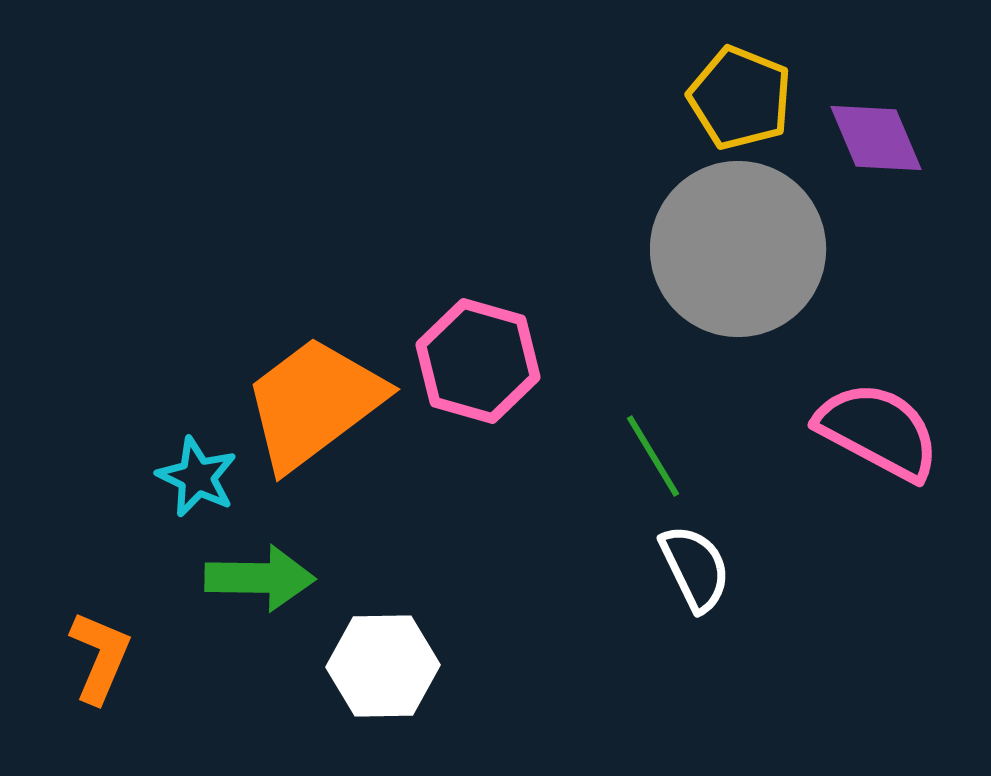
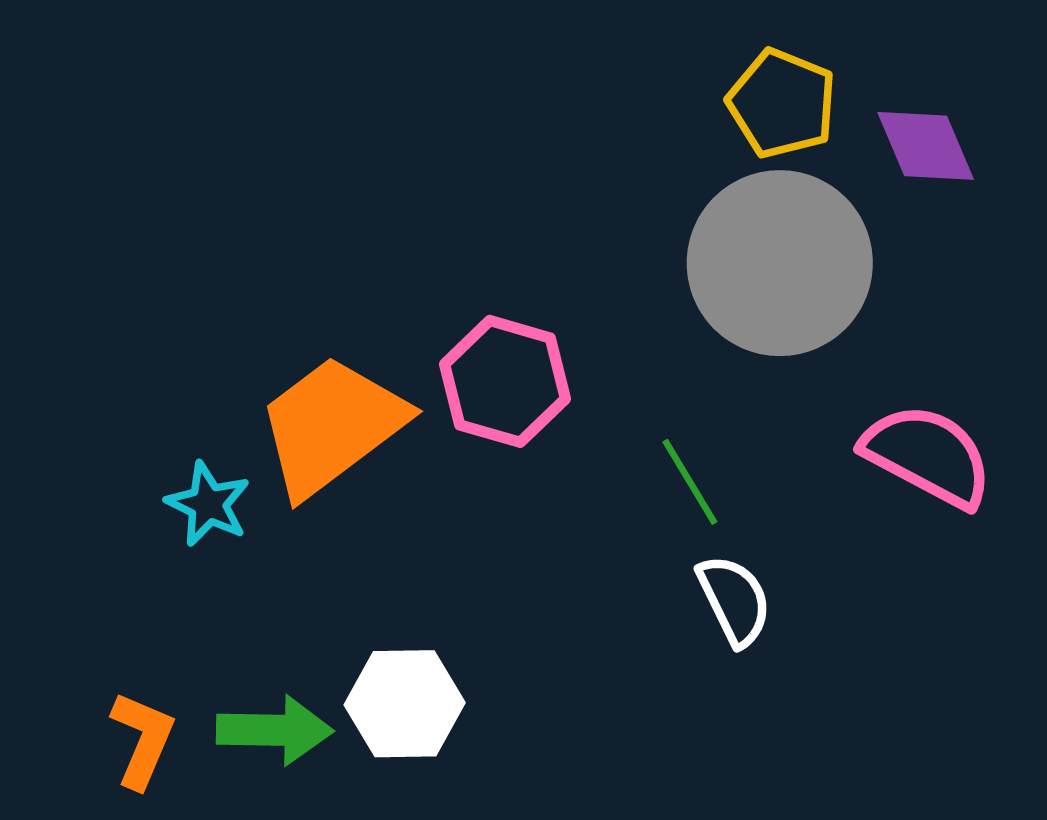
green arrow: (260, 578) -> (275, 730), moved
orange L-shape: (100, 657) -> (143, 740), moved

